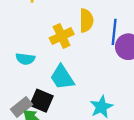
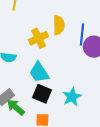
black square: (42, 101) -> (42, 94), moved

